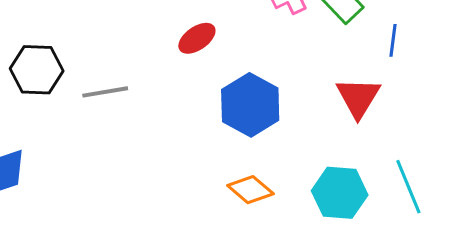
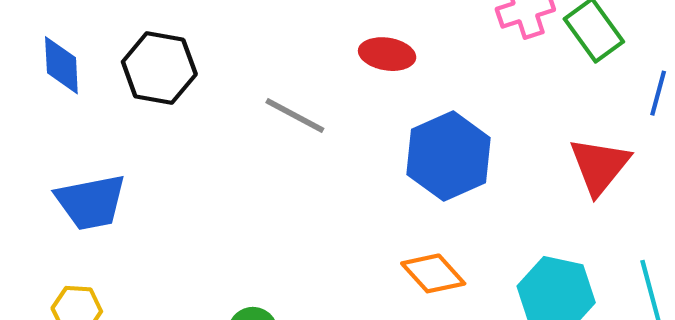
red ellipse: (197, 38) -> (387, 54), turned 36
gray line: (105, 92) -> (295, 116), moved, turned 30

